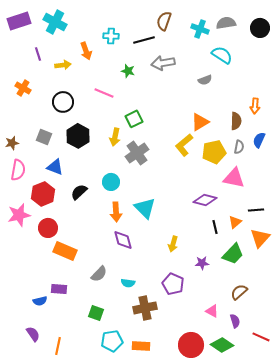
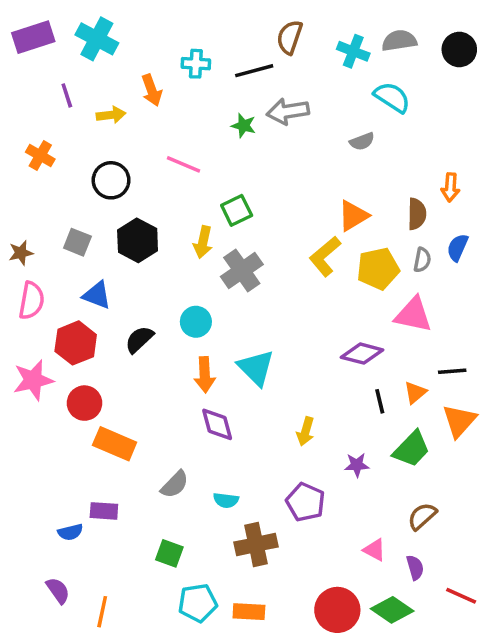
green star: (128, 71) -> (244, 126), moved

